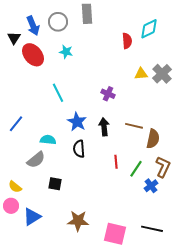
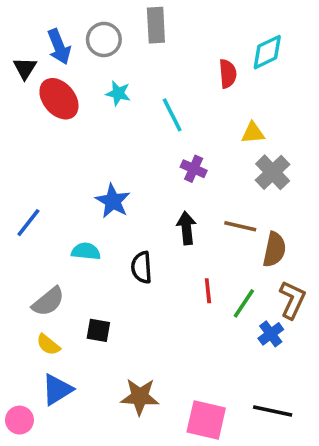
gray cross: (162, 74) -> (273, 172), moved
cyan line: (58, 93) -> (172, 115), moved
blue star: (77, 122) -> (113, 201), moved
gray semicircle: (36, 160) -> (48, 302), moved
yellow semicircle: (15, 187) -> (48, 345), moved
pink circle: (11, 206) -> (19, 420), moved

